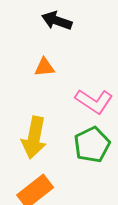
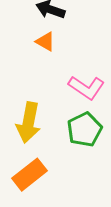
orange triangle: (44, 67) -> (45, 42), moved, turned 35

